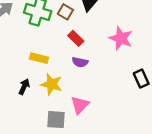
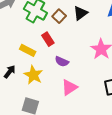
red rectangle: (76, 38) -> (48, 39), moved
pink triangle: (80, 105) -> (69, 87), moved

